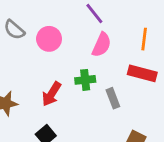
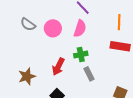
pink semicircle: (102, 45) -> (80, 29), moved
gray rectangle: (113, 98) -> (89, 74), moved

